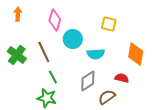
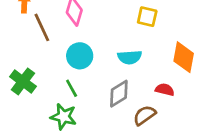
cyan circle: (73, 39) -> (80, 56), moved
brown line: (44, 52) -> (42, 27), moved
green cross: (17, 55) -> (23, 81), moved

